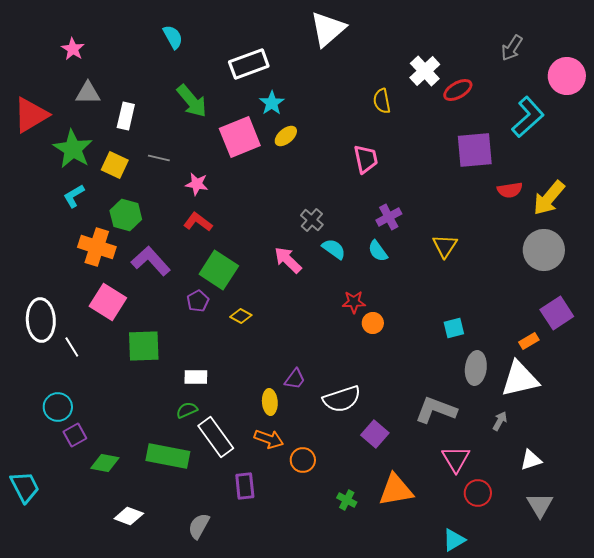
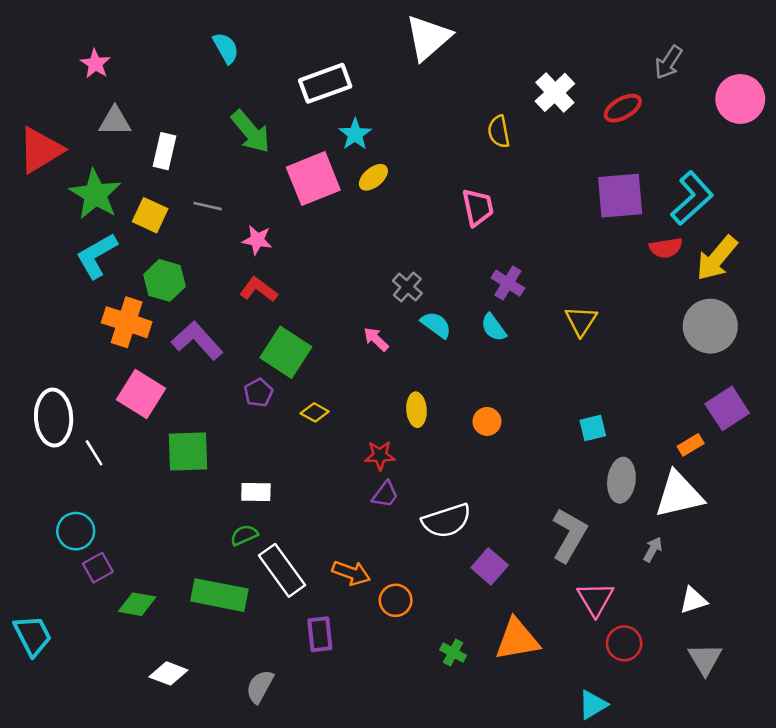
red ellipse: (458, 90) -> (623, 108), moved
cyan L-shape: (528, 117) -> (692, 198), moved
cyan L-shape: (74, 196) -> (97, 256), size x1.5
purple cross: (389, 217) -> (508, 283), turned -30
pink arrow: (288, 260) -> (376, 339), size x0.7
red star: (354, 302) -> (380, 455), moved
yellow ellipse: (270, 402) -> (416, 410), moved
gray L-shape: (436, 410) -> (569, 535), turned 99

